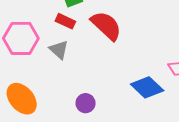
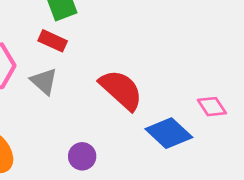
red semicircle: (106, 26) -> (121, 90), moved

